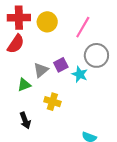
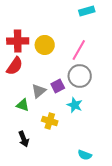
gray circle: (96, 55) -> (80, 76), moved
cyan star: (80, 74) -> (75, 105), moved
green triangle: (24, 85) -> (23, 105), turned 40

